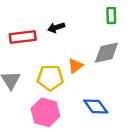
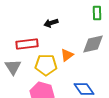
red rectangle: (23, 37) -> (27, 44), moved

